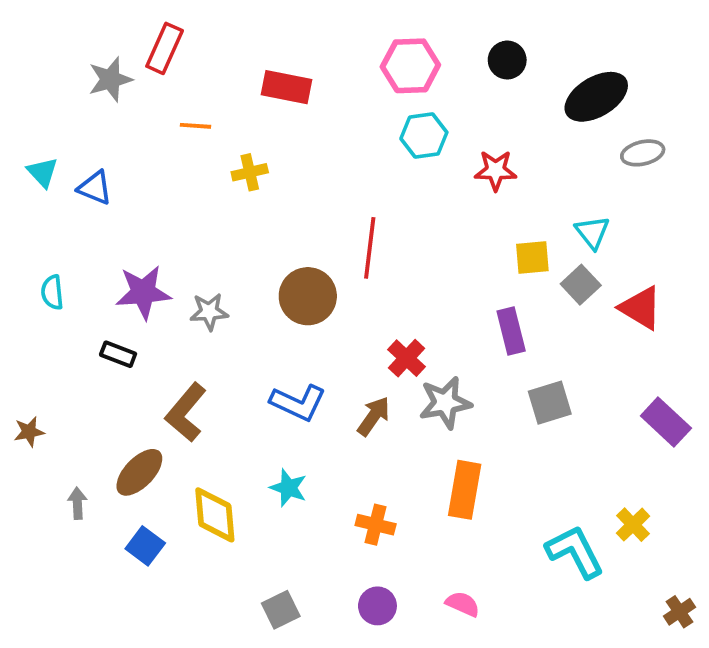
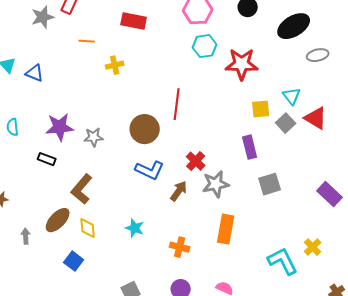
red star: (496, 170) -> (242, 64), size x1.5
red triangle: (641, 308) -> (316, 118), moved
blue L-shape: (298, 403) -> (150, 170), moved
yellow diamond: (215, 515) -> (88, 228), moved, size x0.7
blue square: (145, 546) -> (74, 261), moved

